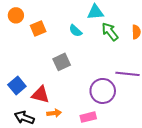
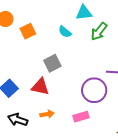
green arrow: (110, 32) -> (99, 31), turned -102
red triangle: (40, 95) -> (40, 87), moved

